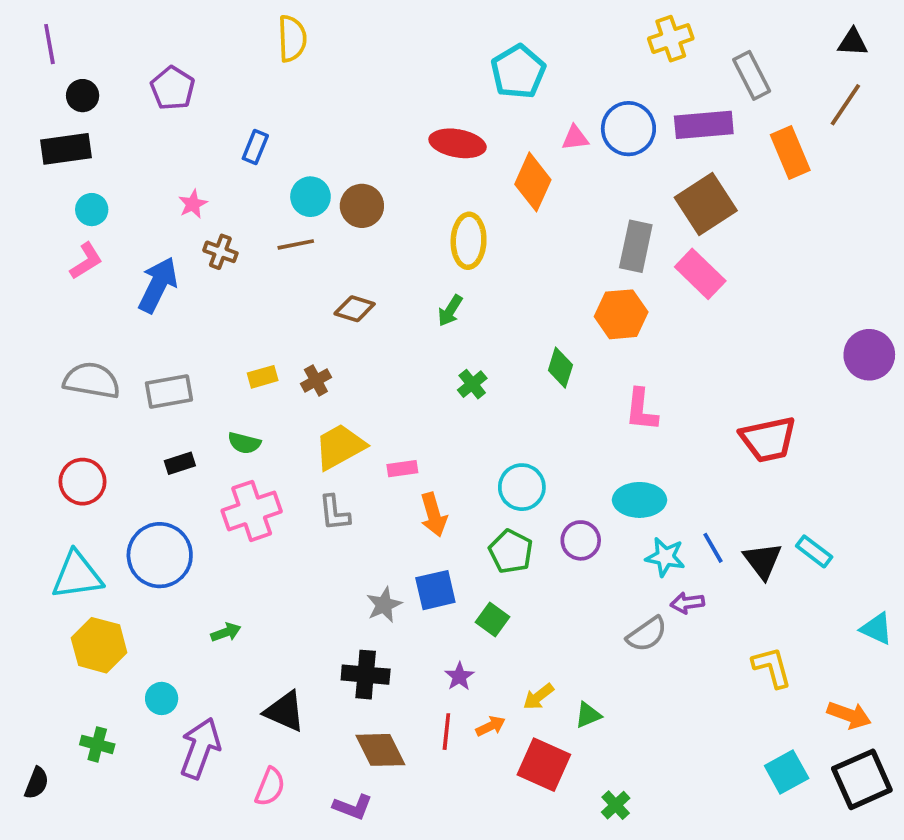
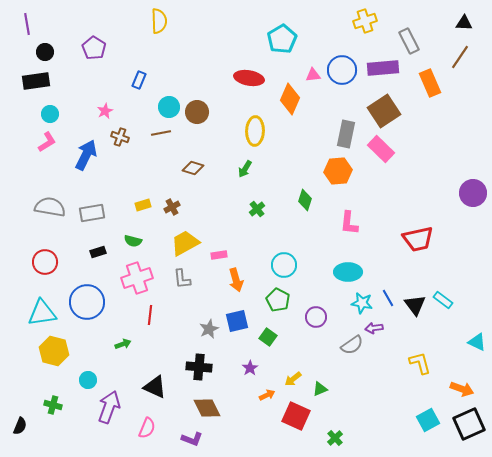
purple circle: (581, 540) -> (316, 317), moved
red line: (446, 732) -> (150, 315), moved

